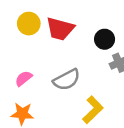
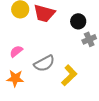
gray semicircle: (67, 80) -> (44, 63), moved

